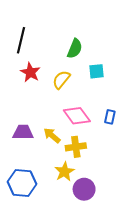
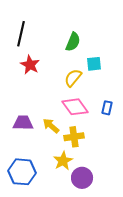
yellow semicircle: (61, 80) -> (73, 78), moved

